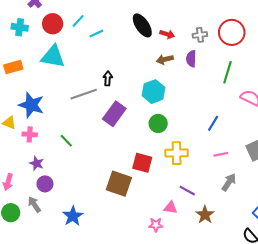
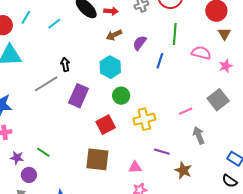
cyan line: (96, 34) -> (54, 24), moved
purple semicircle: (191, 59) -> (140, 43), moved, turned 49
blue line: (213, 123) -> (160, 61), moved
green line: (66, 141) -> (43, 152), moved
red square: (142, 163) -> (106, 125), moved, turned -30
gray arrow: (229, 182) -> (199, 135), turned -42
pink triangle: (170, 208) -> (135, 167), moved

